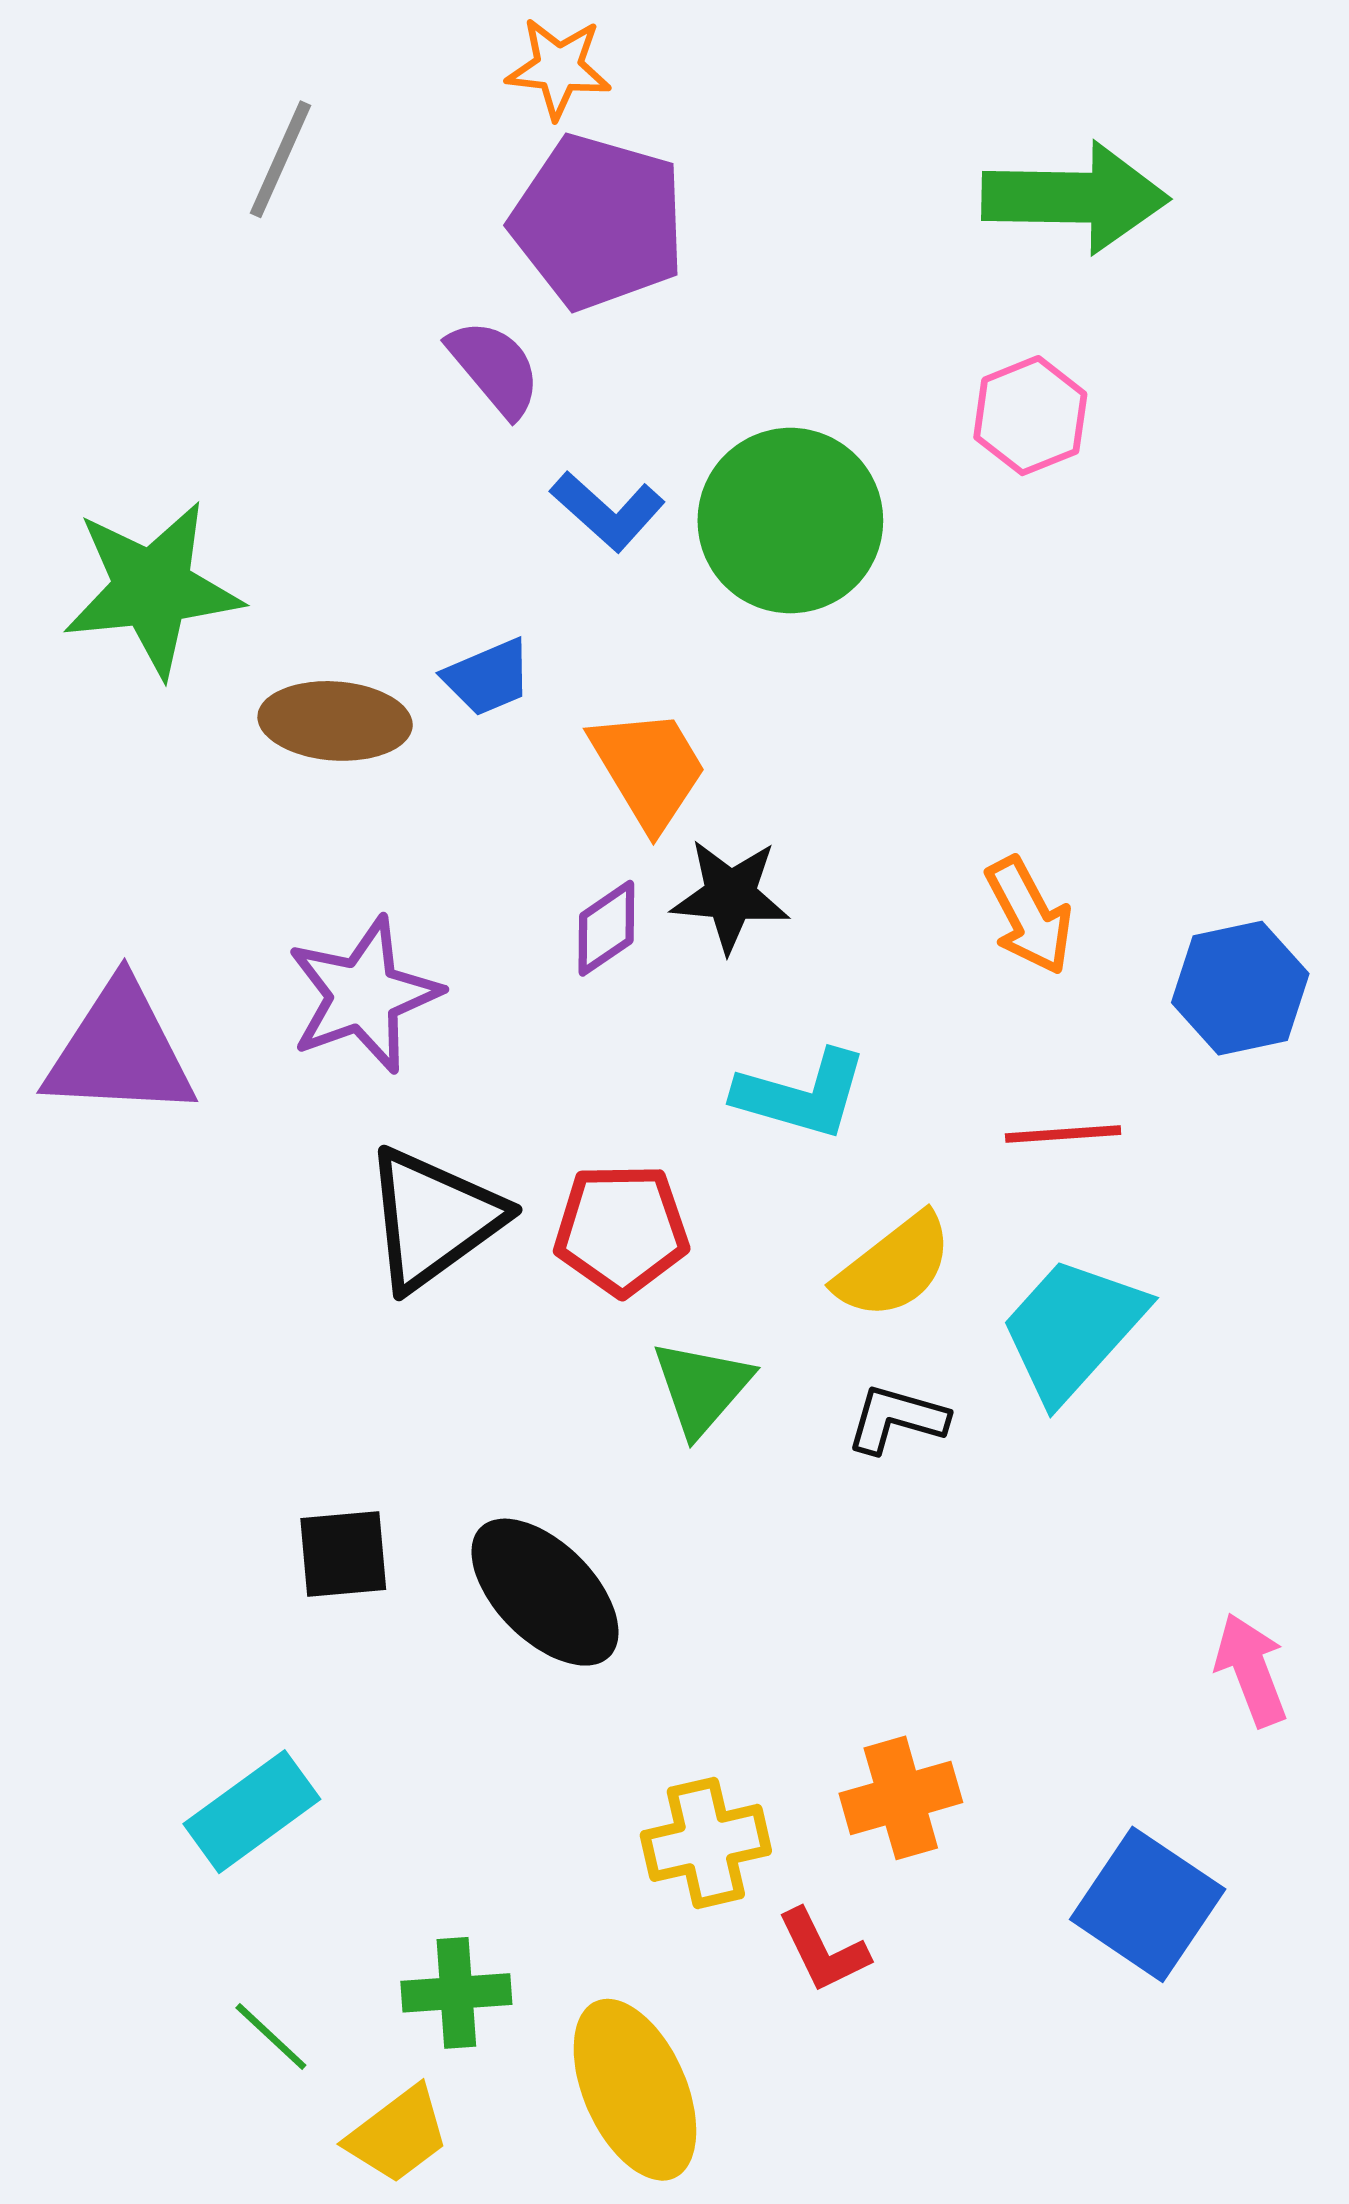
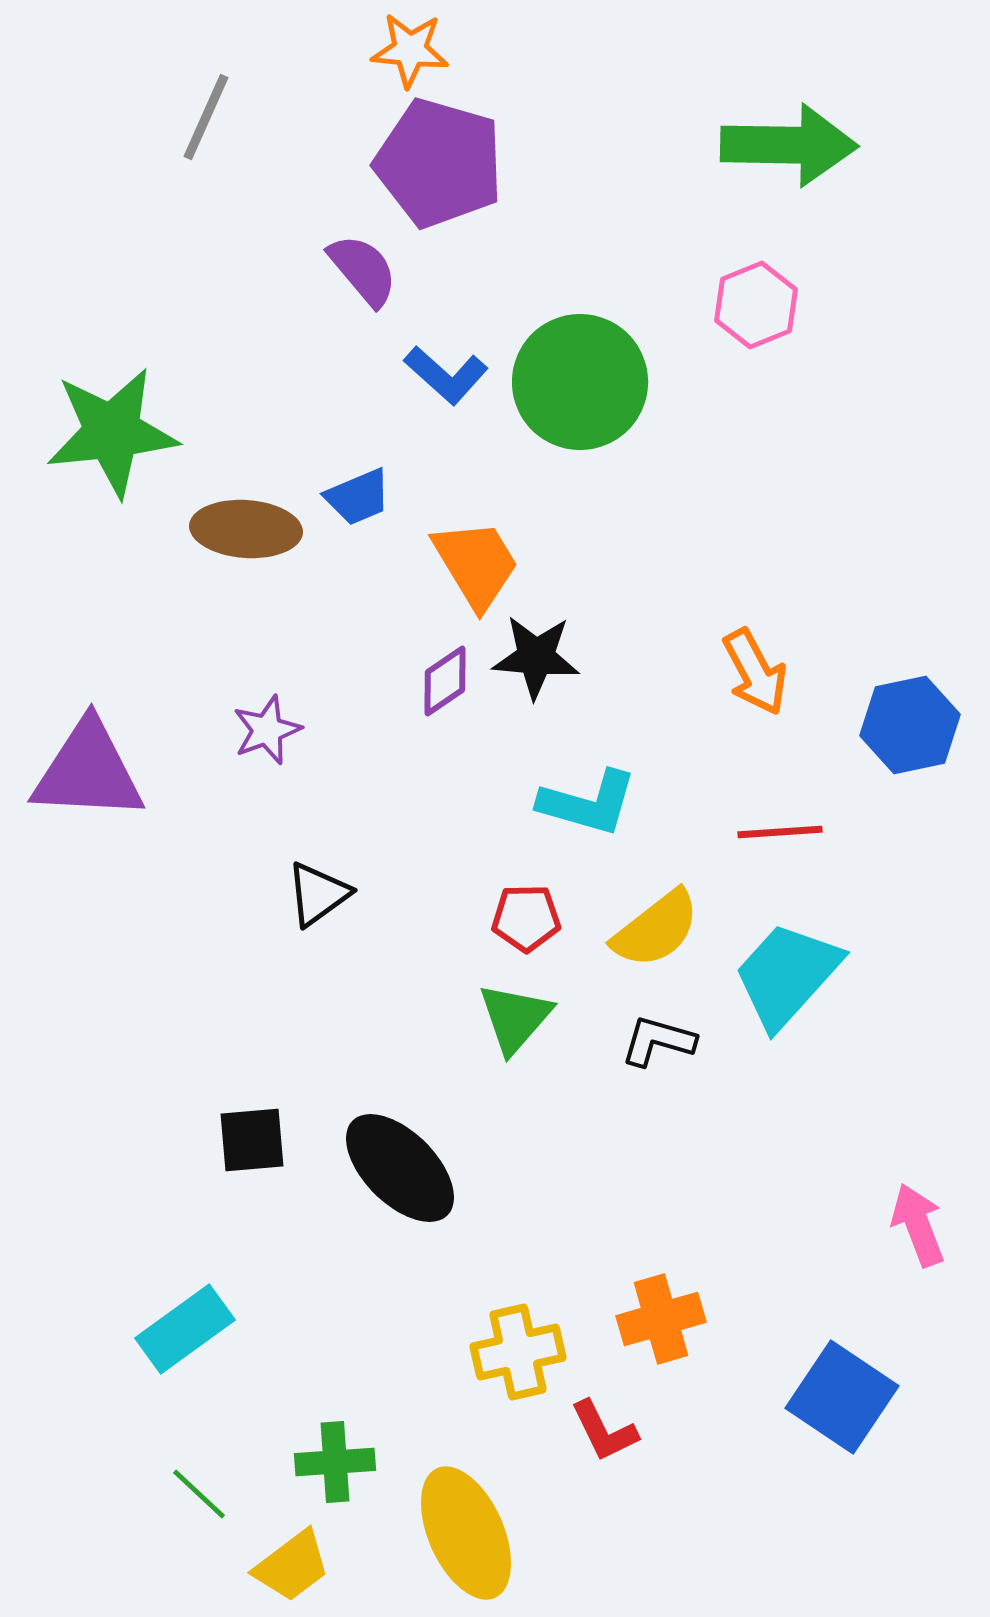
purple star: (364, 995) -> (267, 730), size x0.6
black triangle: (433, 1219) -> (318, 894), size x0.6
red pentagon: (621, 1229) -> (526, 918), moved, size x0.7

